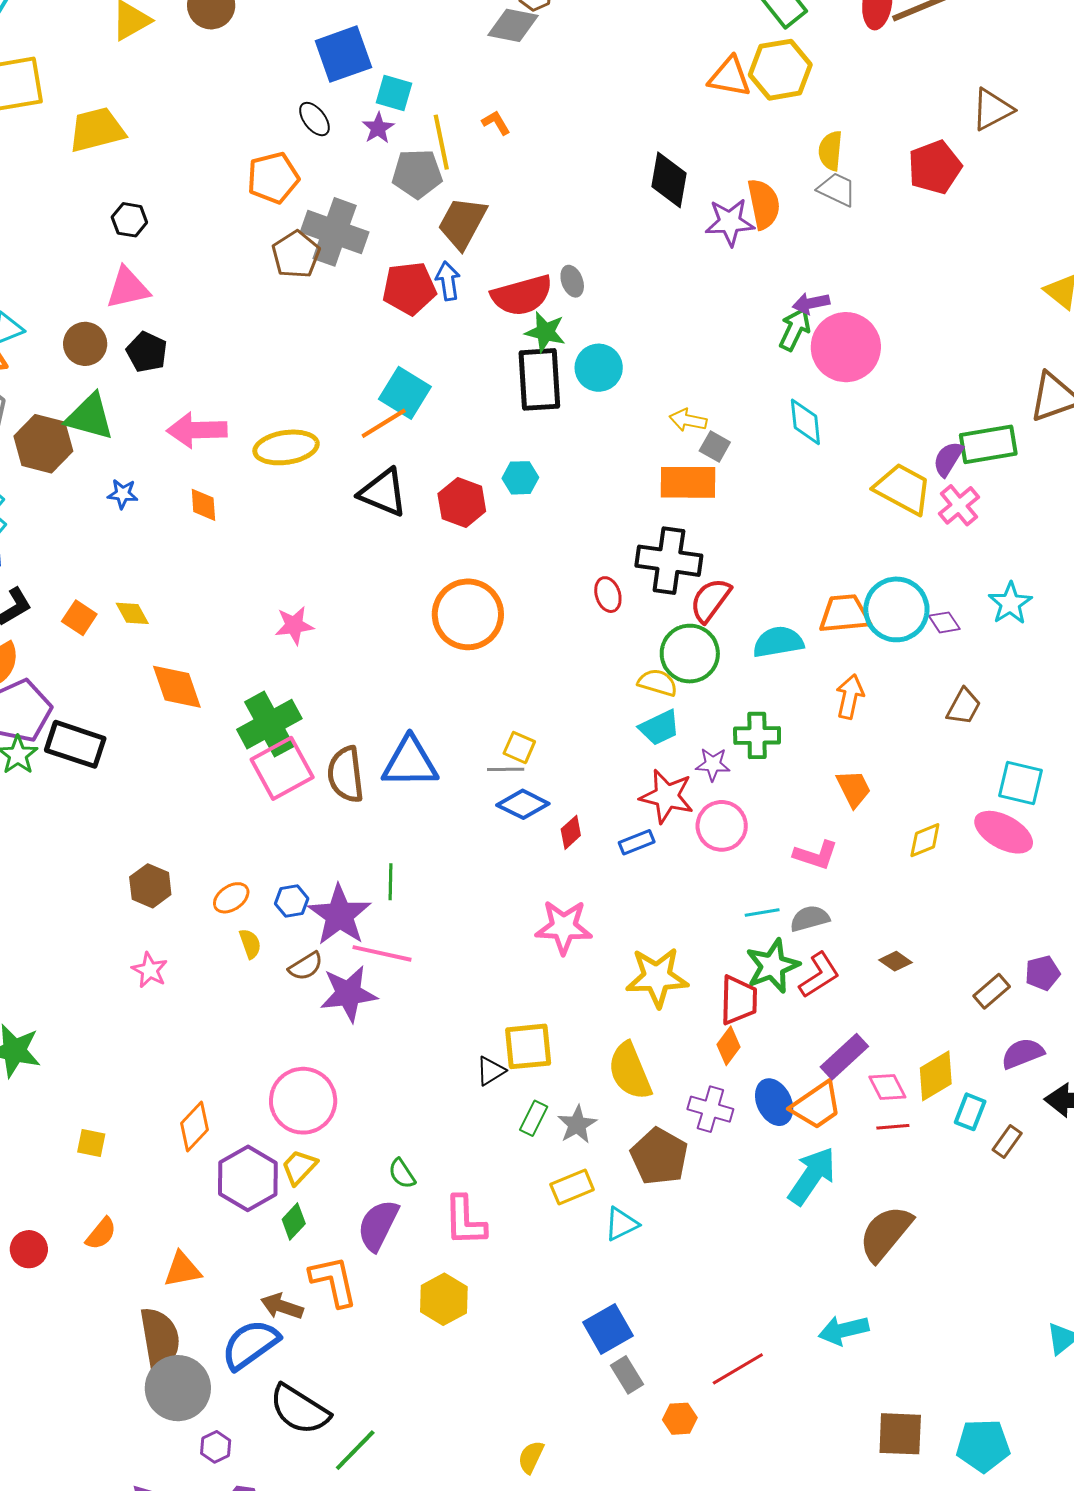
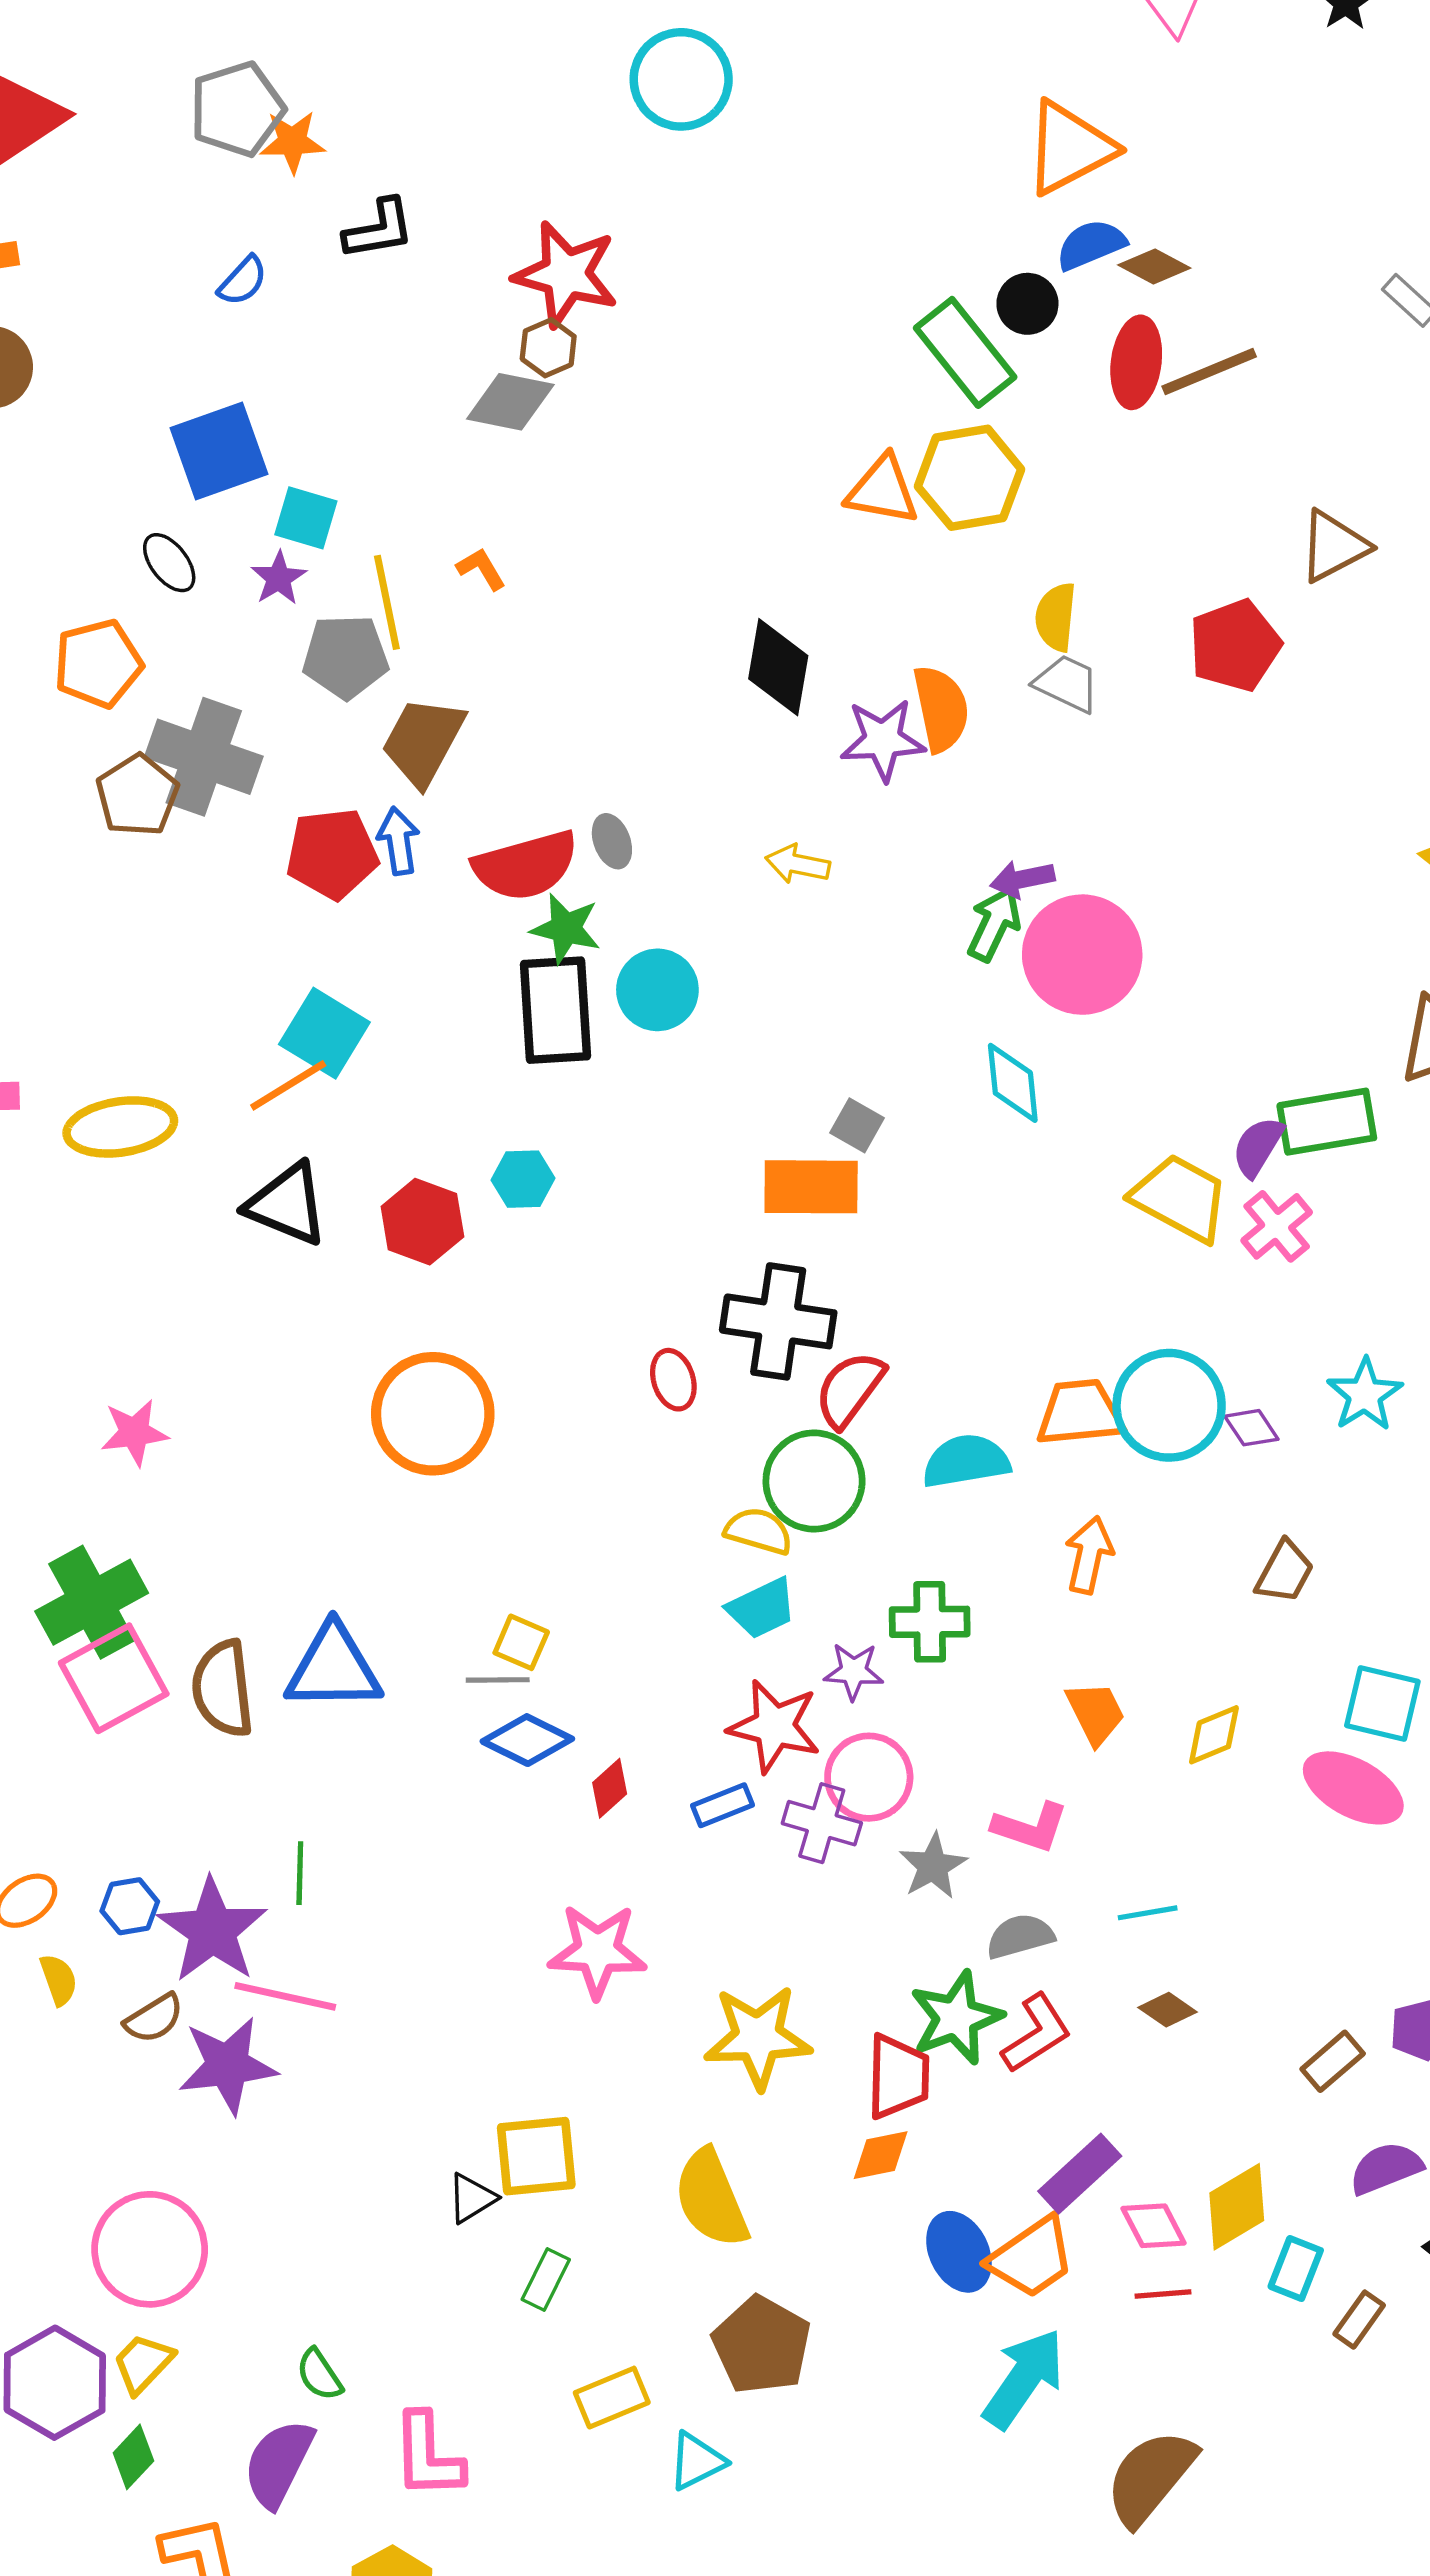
yellow arrow: (688, 420) -> (798, 864), moved
yellow diamond: (925, 840) -> (1214, 1735), moved
cyan line: (762, 912) -> (1148, 1913), moved
orange diamond: (728, 1046) -> (881, 2155), turned 42
purple cross: (710, 1109) -> (822, 1823), moved
gray star: (577, 1125) -> (933, 1866), moved

